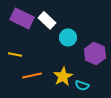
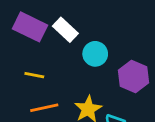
yellow line: (15, 54) -> (34, 75), moved

